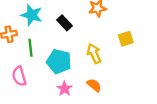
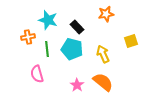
cyan pentagon: (59, 61) -> (72, 49), moved
orange semicircle: (94, 85) -> (103, 82), size x1.5

